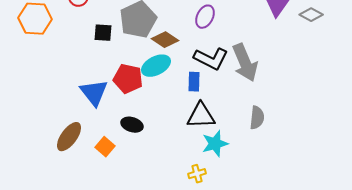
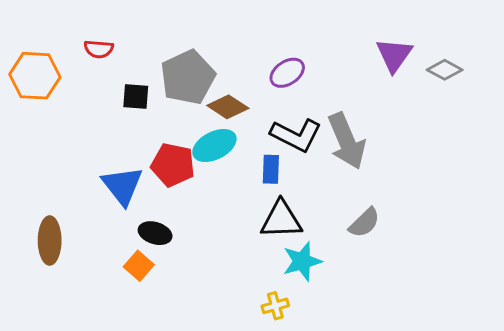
purple ellipse: (205, 17) -> (287, 73), turned 30
gray semicircle: (257, 118) -> (364, 223), turned 40
black ellipse: (132, 125) -> (155, 233), moved
brown ellipse: (69, 137) -> (50, 241), moved, turned -36

